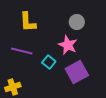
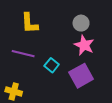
pink star: (68, 45) -> (84, 45), moved
yellow cross: (13, 87) -> (14, 91), turned 35

